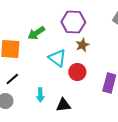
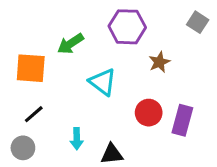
brown star: (82, 45) -> (159, 62), moved
red circle: (77, 72) -> (149, 113), moved

